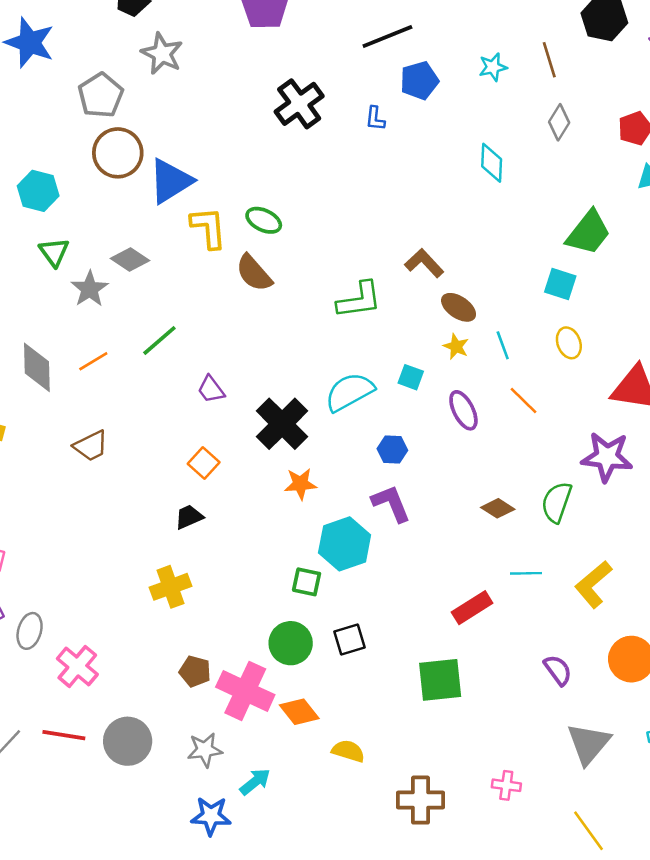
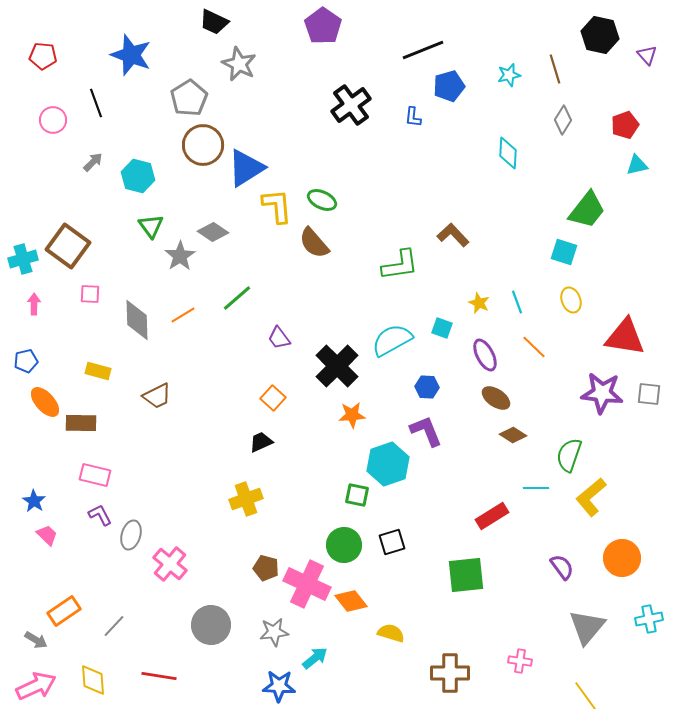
brown ellipse: (459, 307) -> (496, 398), moved
brown trapezoid: (91, 446) -> (157, 396), moved
green semicircle: (557, 502) -> (569, 455), moved
red line: (64, 735) -> (159, 676), moved

